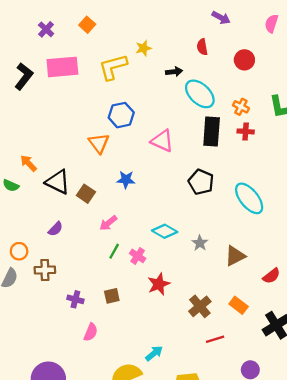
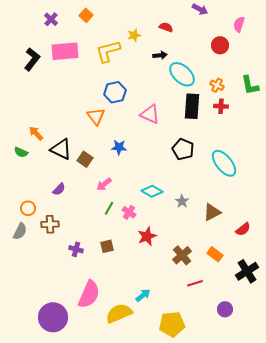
pink semicircle: (271, 23) -> (239, 24), moved
red semicircle: (202, 47) -> (166, 27), moved, turned 120
pink semicircle: (91, 332) -> (89, 294), moved, size x1.8

